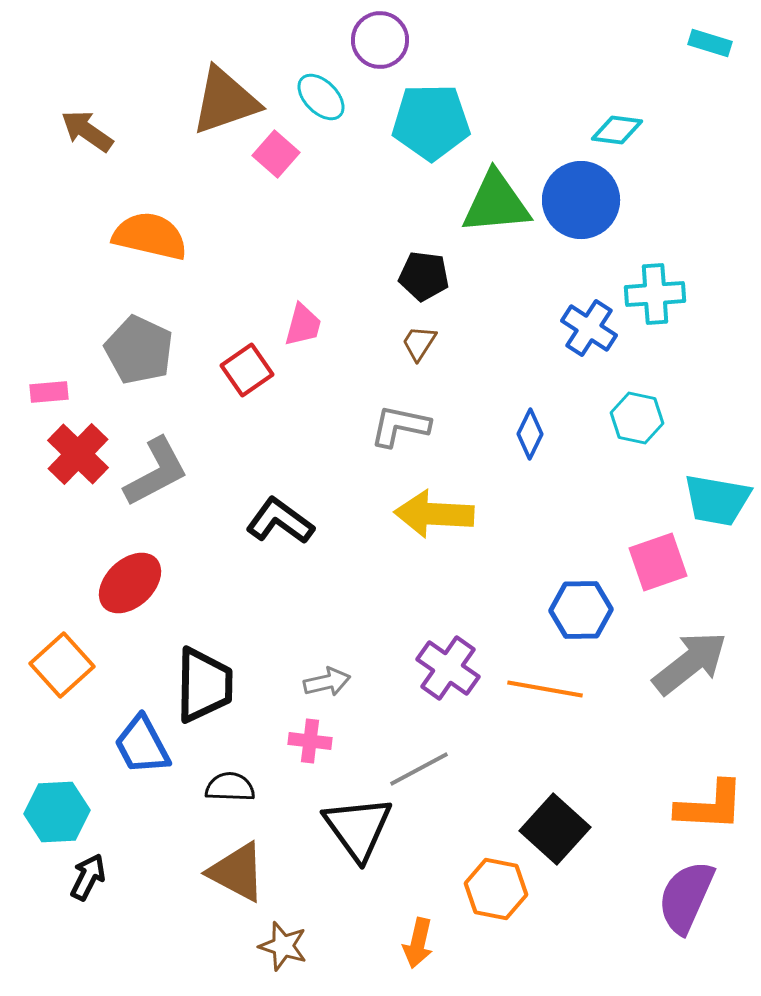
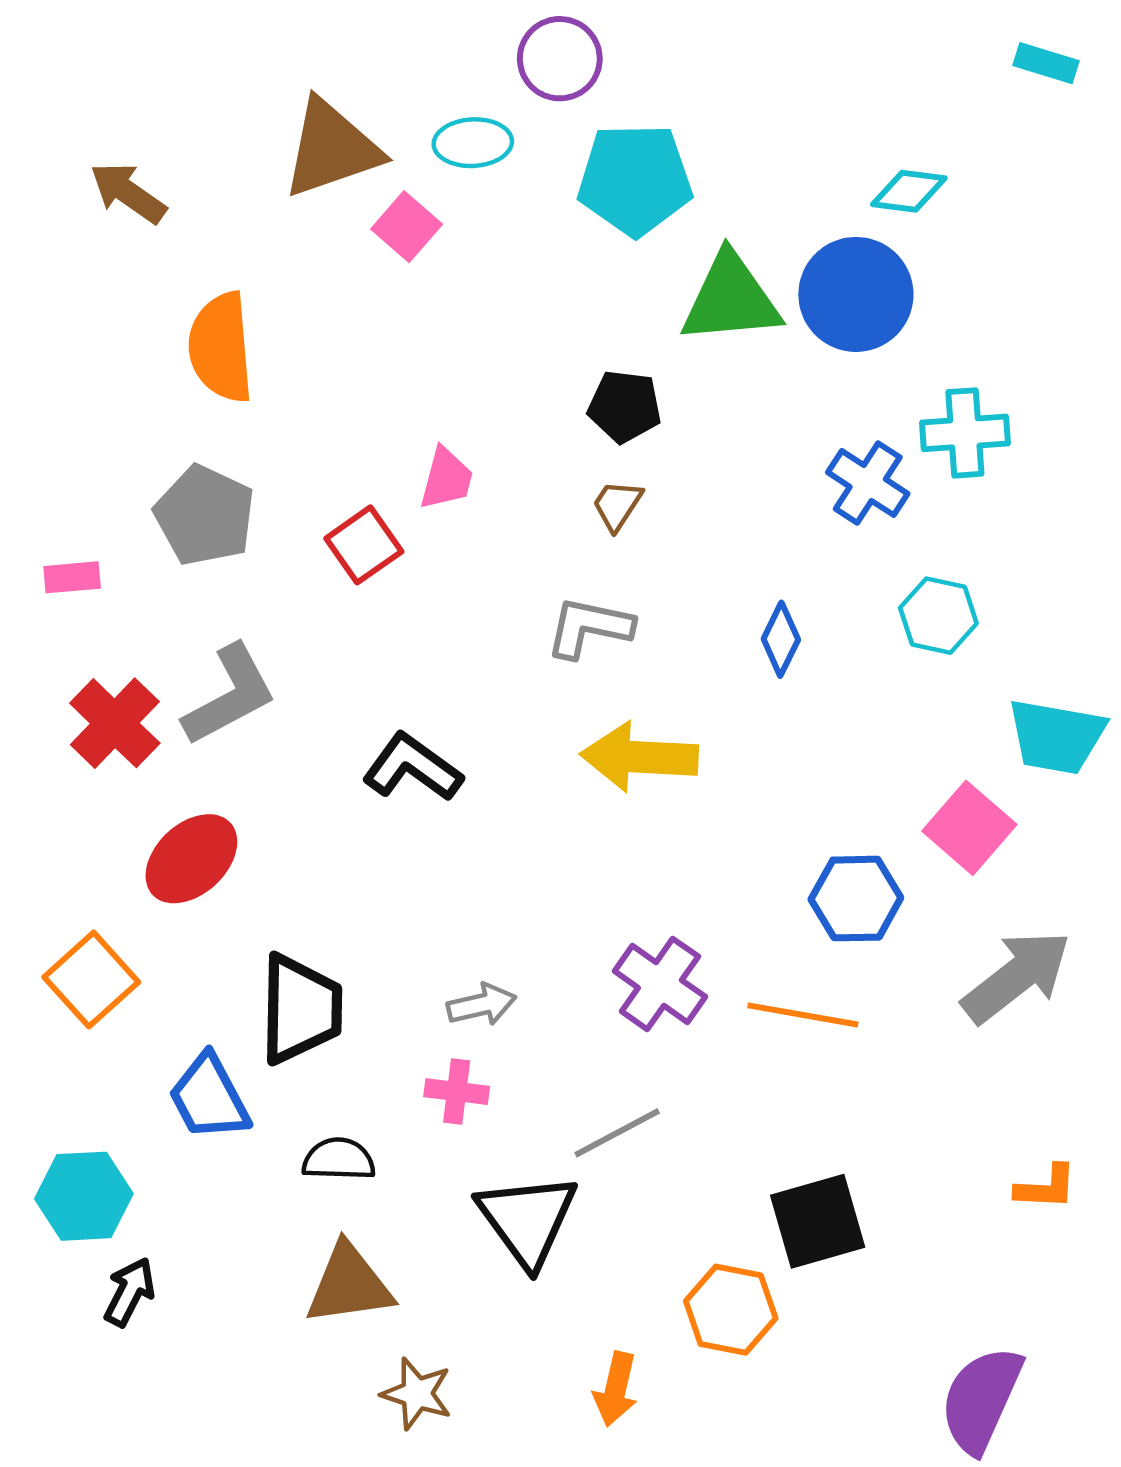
cyan ellipse: (321, 97) -> (473, 143), turned -48
orange semicircle: (150, 236) -> (221, 347), turned -108
red cross: (78, 454) -> (115, 723), moved
pink square: (658, 562) -> (969, 828), turned -30
orange L-shape: (710, 806) -> (1046, 1187), size x0.6
black square: (555, 829) -> (818, 1221), turned 32
brown triangle: (237, 872) -> (349, 1285), turned -36
purple semicircle: (686, 897) -> (981, 1399), moved

